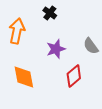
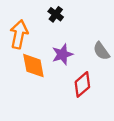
orange diamond: (24, 77) -> (33, 66), moved

